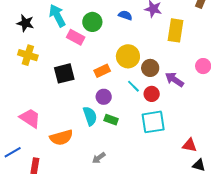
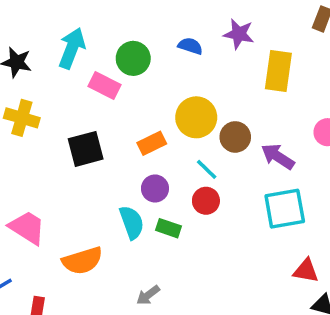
cyan arrow: (57, 16) -> (72, 48), turned 50
red circle: (152, 94) -> (206, 201), moved
cyan square: (153, 122) -> (285, 209), moved

